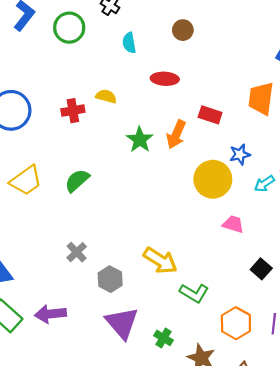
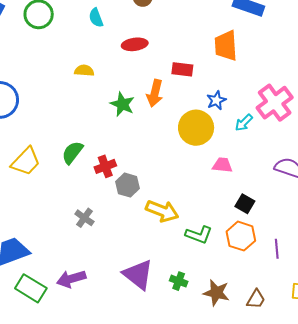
red cross: (73, 111) -> (105, 166), moved
black square: (261, 269) -> (245, 204), moved
gray hexagon: (110, 279) -> (127, 185), moved
orange hexagon: (236, 323) -> (241, 236), moved

